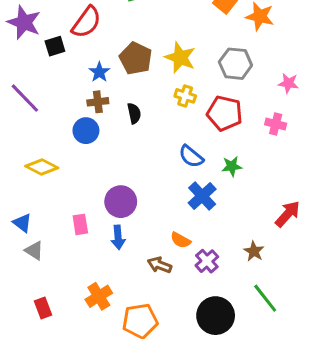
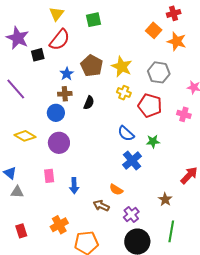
black semicircle: (134, 113) -> (89, 103), turned 32
purple circle: (121, 202) -> (59, 143), moved
gray triangle: (34, 251) -> (17, 192), turned -32
purple cross: (207, 261) -> (131, 215), moved
green line: (265, 298) -> (171, 231), turned 45

